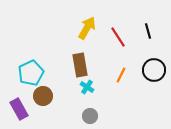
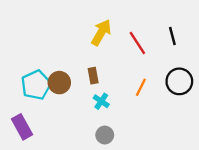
brown rectangle: (80, 65) -> (93, 76), size x0.6
brown circle: (43, 96) -> (59, 83), moved

